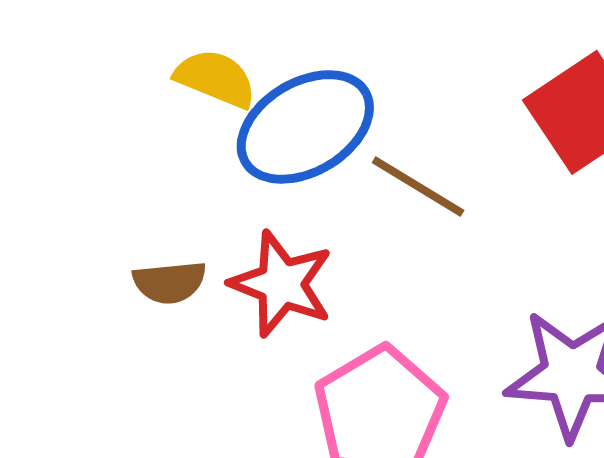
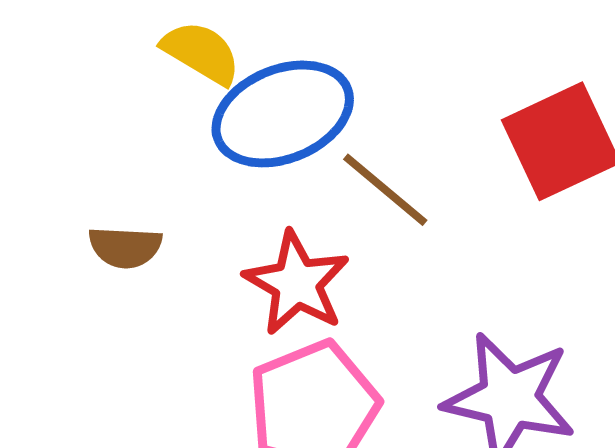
red star: (282, 284) -> (297, 283), moved

